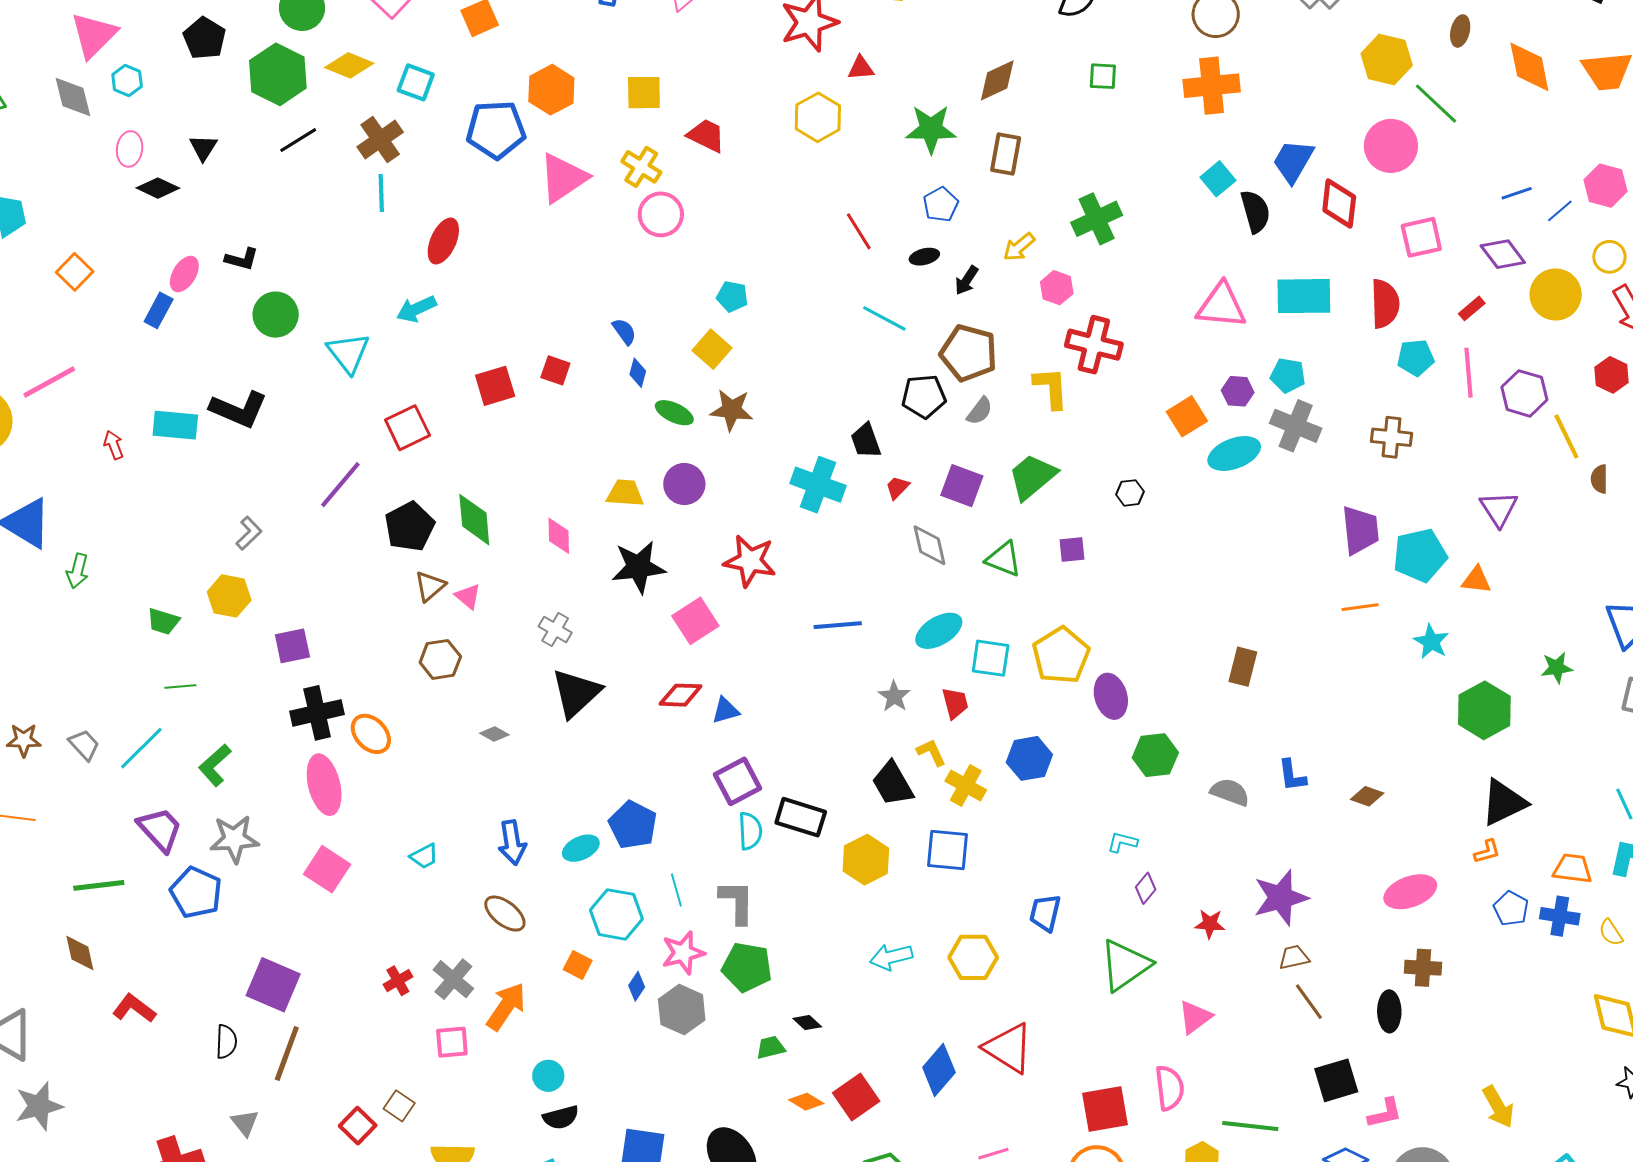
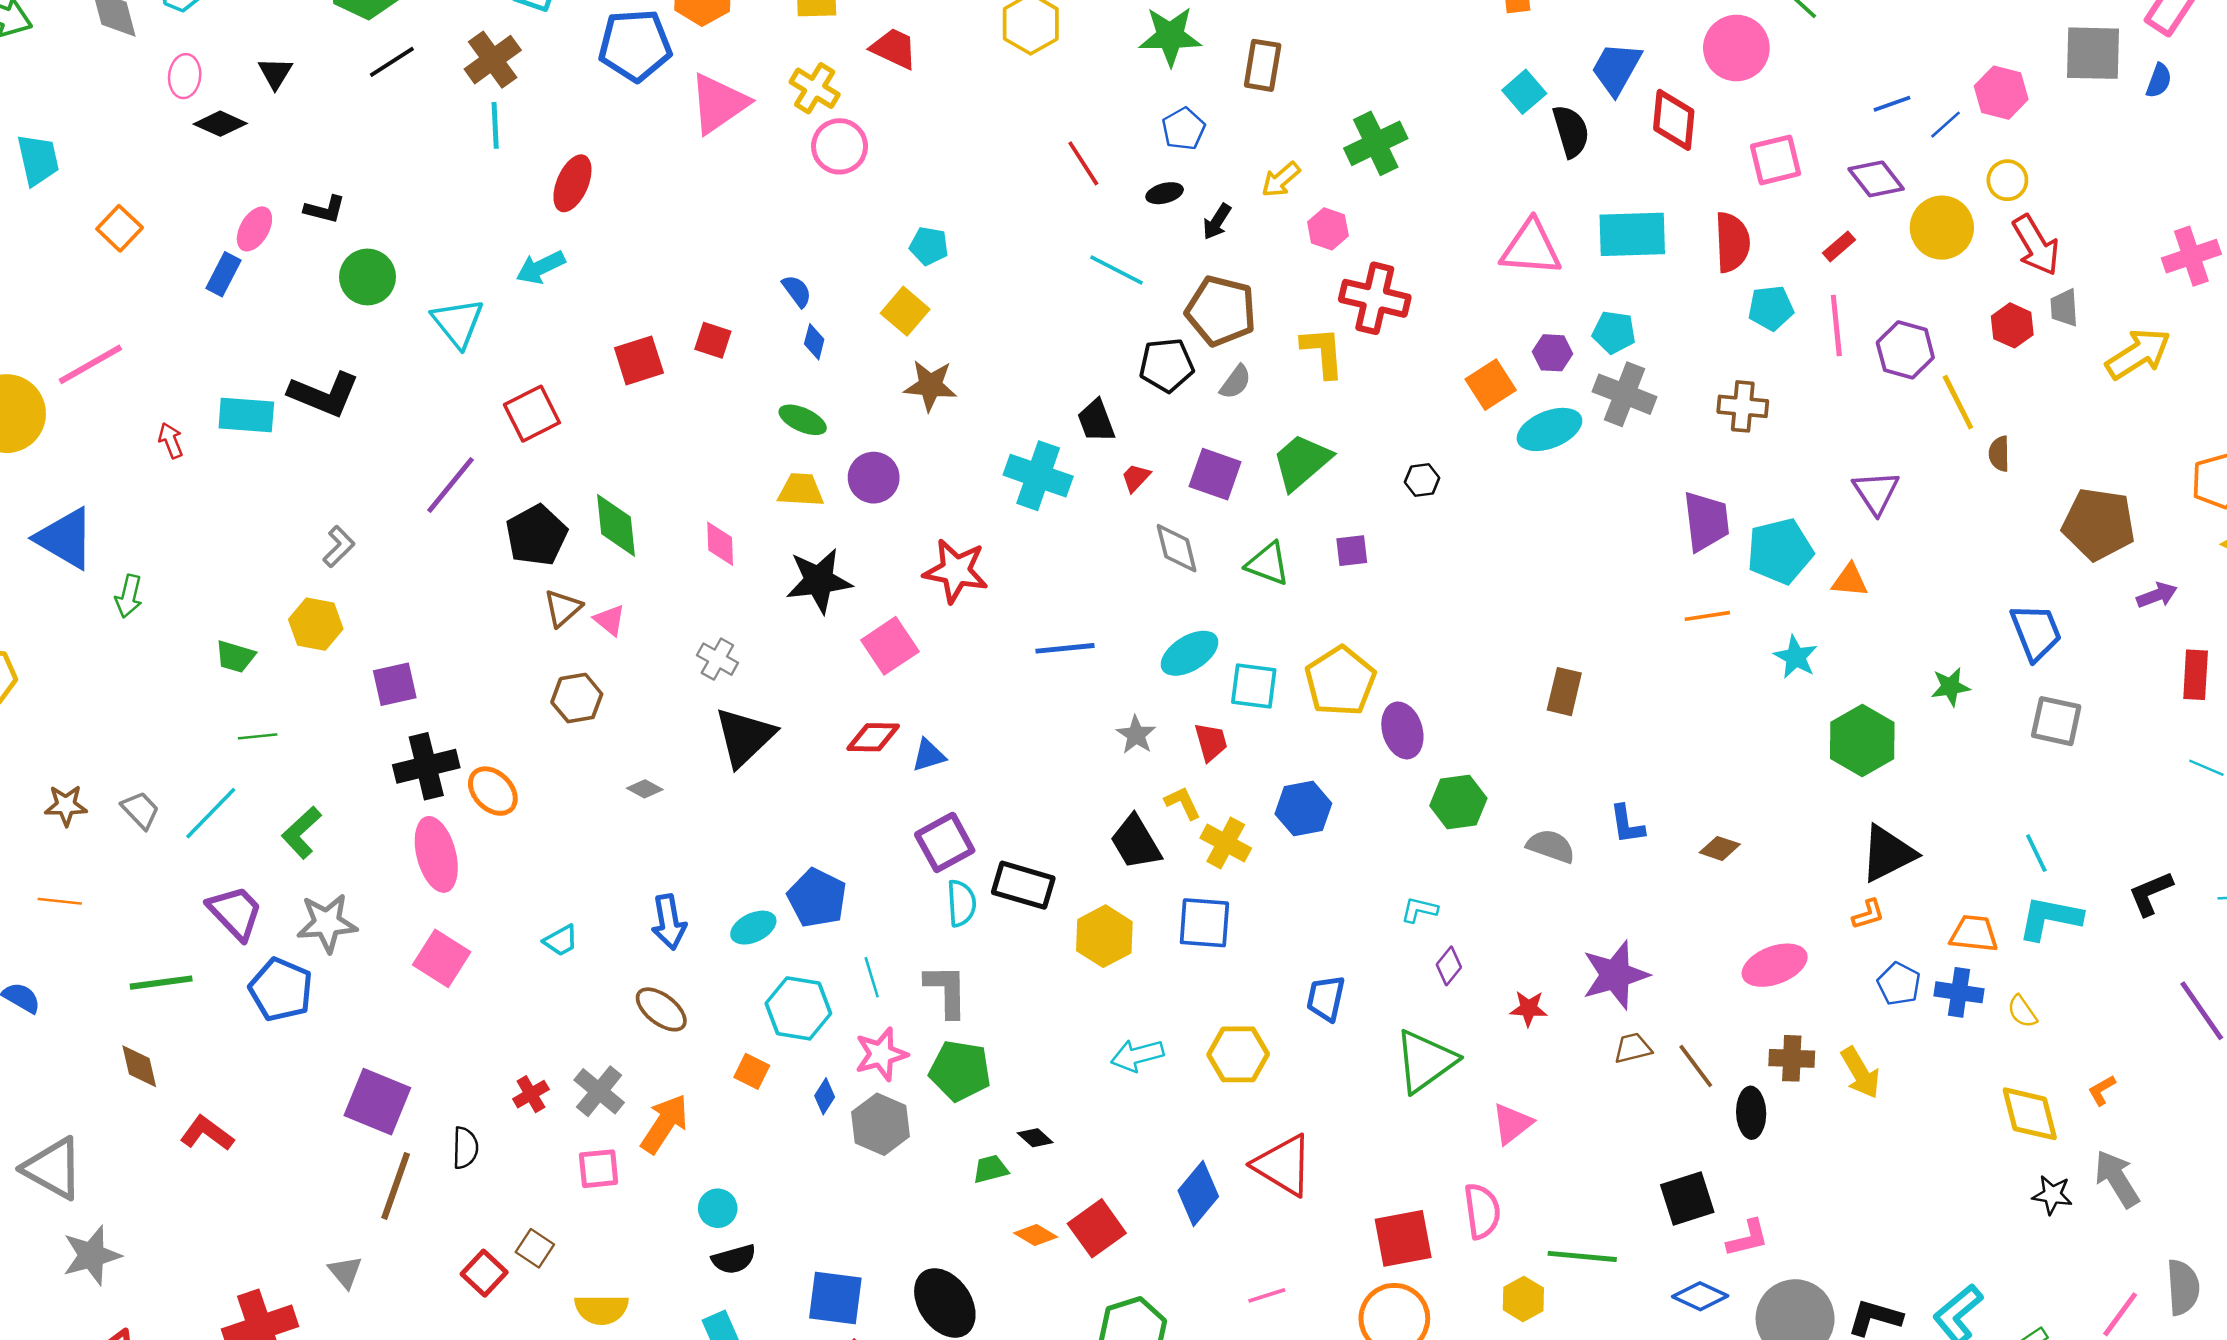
green ellipse: (674, 413) -> (803, 420), moved
brown line: (1309, 1002) -> (1696, 1066), moved
black semicircle: (226, 1042) -> (465, 1148), moved
yellow arrow: (1498, 1107) -> (1860, 1073), moved

